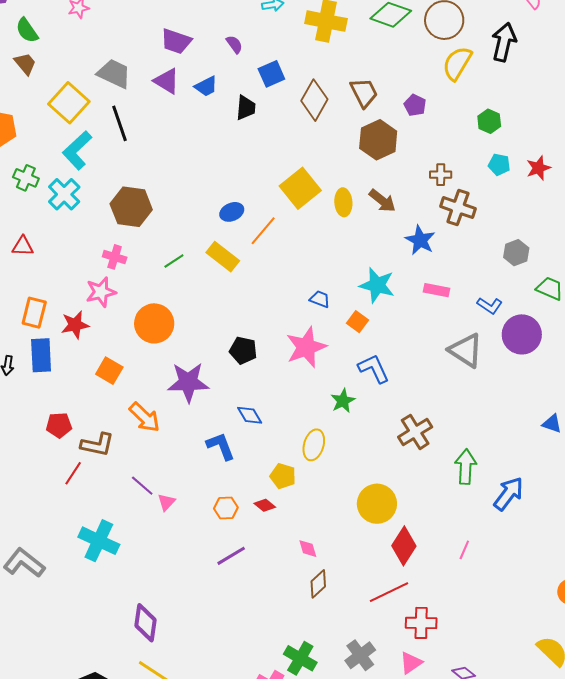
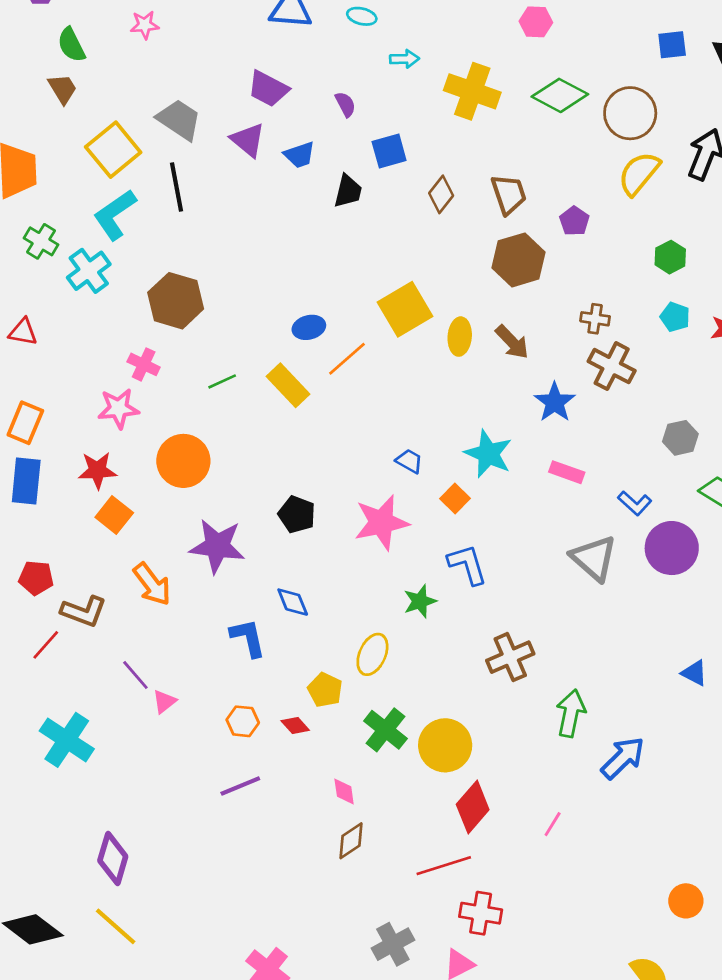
brown diamond: (314, 100) -> (441, 194), size x0.7
red star: (75, 325) -> (97, 470), moved
green cross: (300, 658) -> (385, 730), moved

